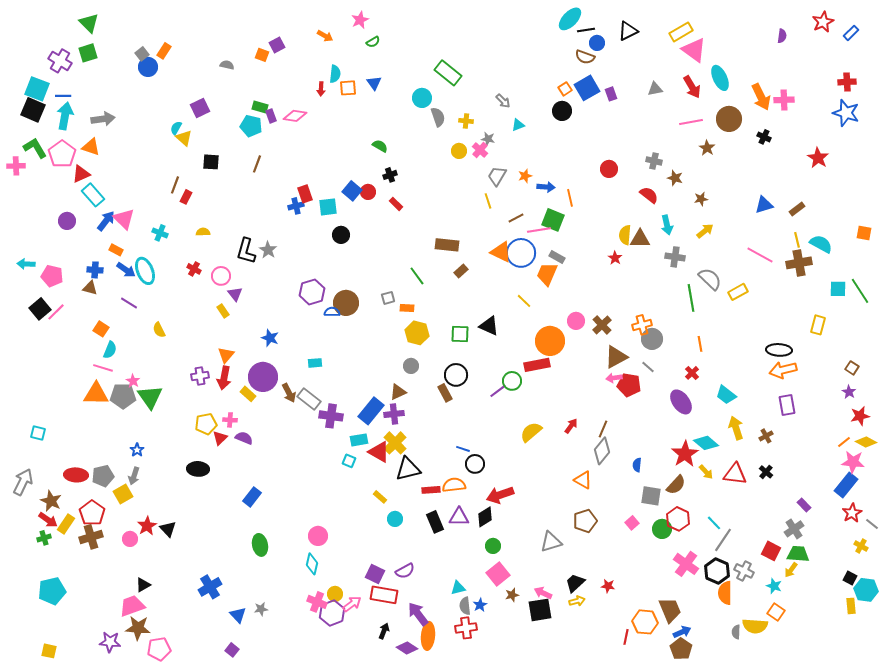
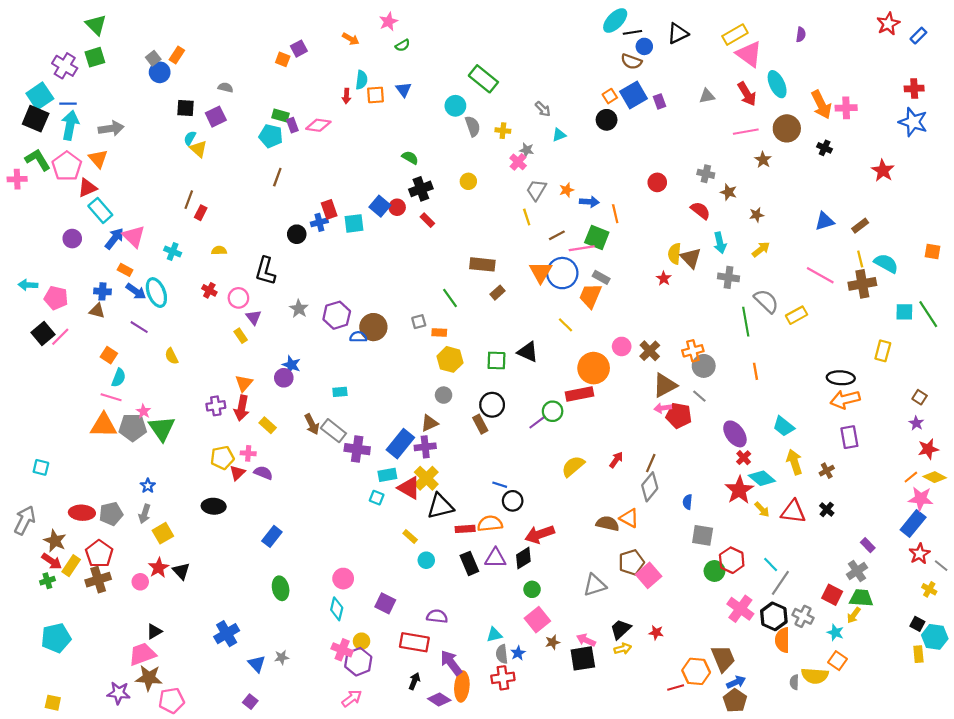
purple semicircle: (782, 36) -> (801, 35), moved
gray semicircle: (227, 65) -> (225, 87), moved
cyan square: (37, 89) -> (40, 96), turned 35
orange triangle: (91, 147) -> (98, 159), turned 30
yellow circle: (459, 151) -> (468, 181), moved
black square: (211, 162) -> (186, 108), moved
black cross: (390, 175) -> (421, 189), size x1.5
black circle: (341, 235) -> (297, 234), moved
brown triangle: (640, 239) -> (691, 258), turned 45
gray star: (268, 250) -> (299, 309), moved
orange triangle: (501, 252) -> (541, 272), turned 35
red cross: (692, 373) -> (744, 458), moved
purple circle: (263, 377) -> (284, 378), moved, size x0.6
brown semicircle: (676, 485) -> (608, 524), moved, turned -120
yellow square: (123, 494) -> (163, 533), moved
pink square: (632, 523) -> (649, 575), moved, size x1.6
purple semicircle: (405, 571) -> (437, 616), turned -144
purple square: (375, 574) -> (385, 603), moved
pink arrow: (352, 604) -> (352, 698), moved
red line: (626, 637) -> (676, 688), turned 63

